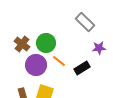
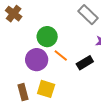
brown cross: (22, 44) -> (14, 14), moved

